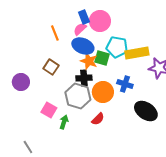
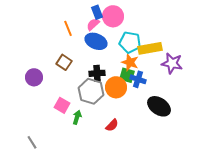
green square: (102, 58) -> (127, 75), moved
orange star: (89, 61) -> (130, 62), moved
red semicircle: (98, 119) -> (112, 125), moved
gray line: (28, 147) -> (32, 142), moved

